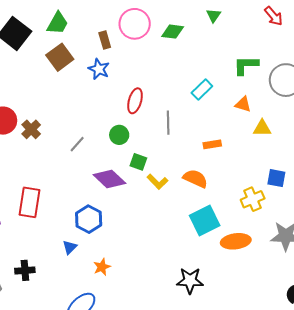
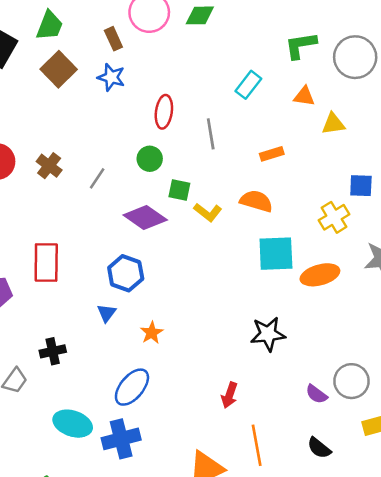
brown cross: (31, 129) -> (49, 166), moved
cyan square: (205, 220) -> (276, 254), turned 32

